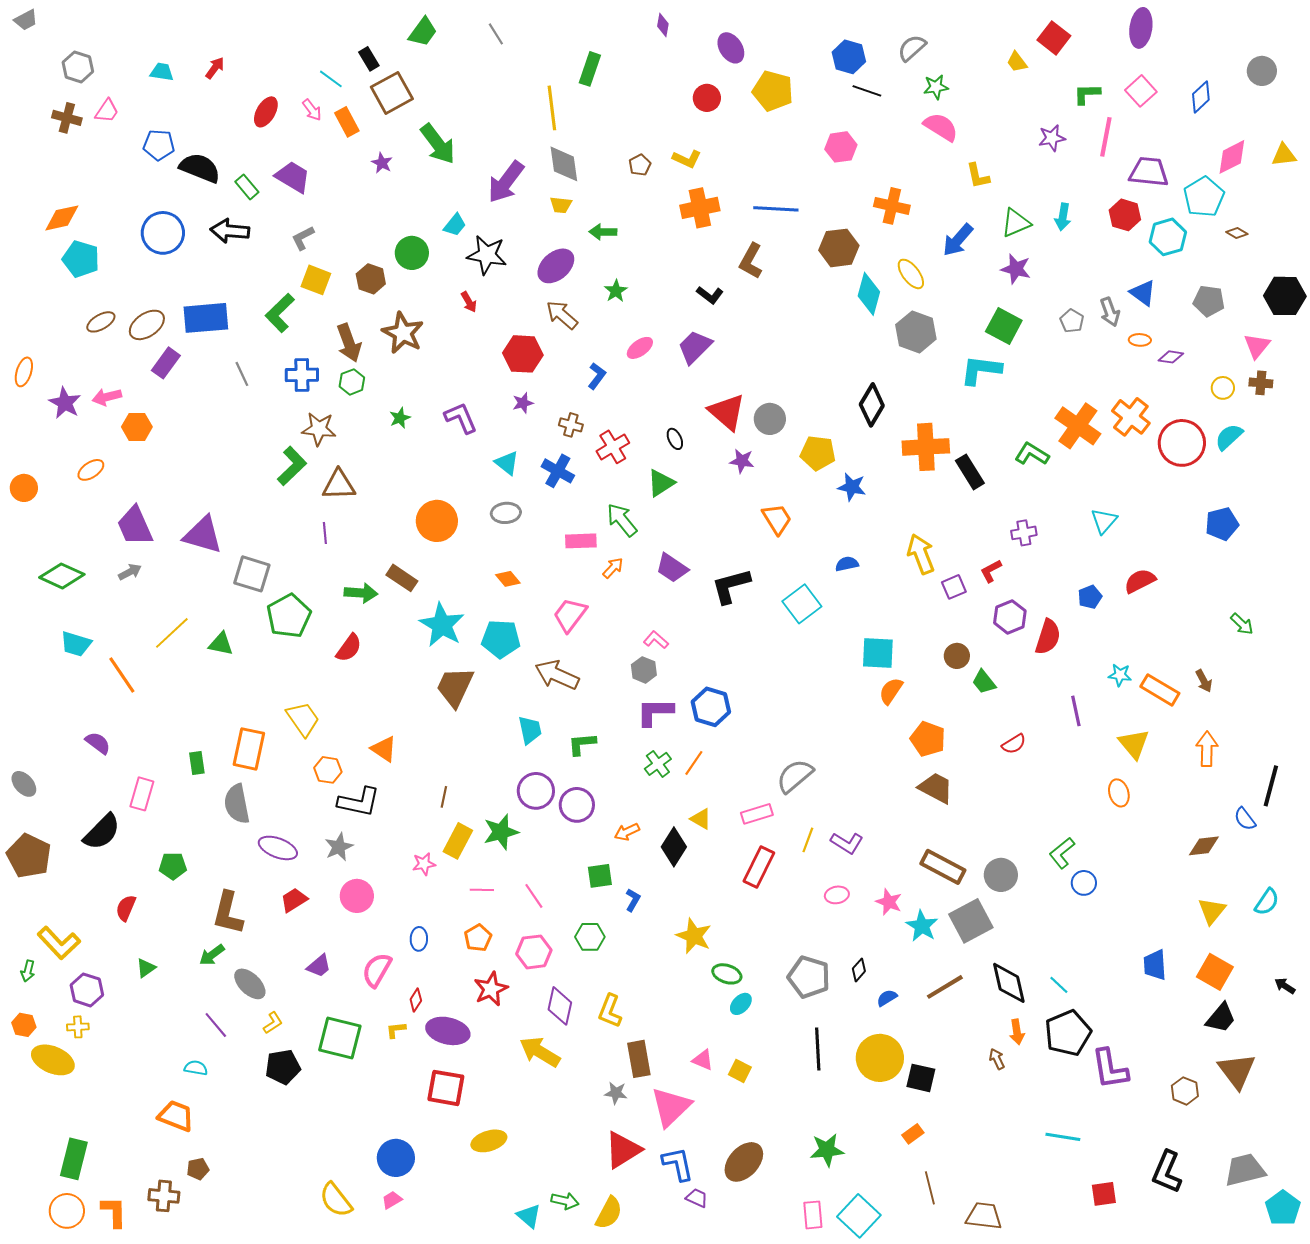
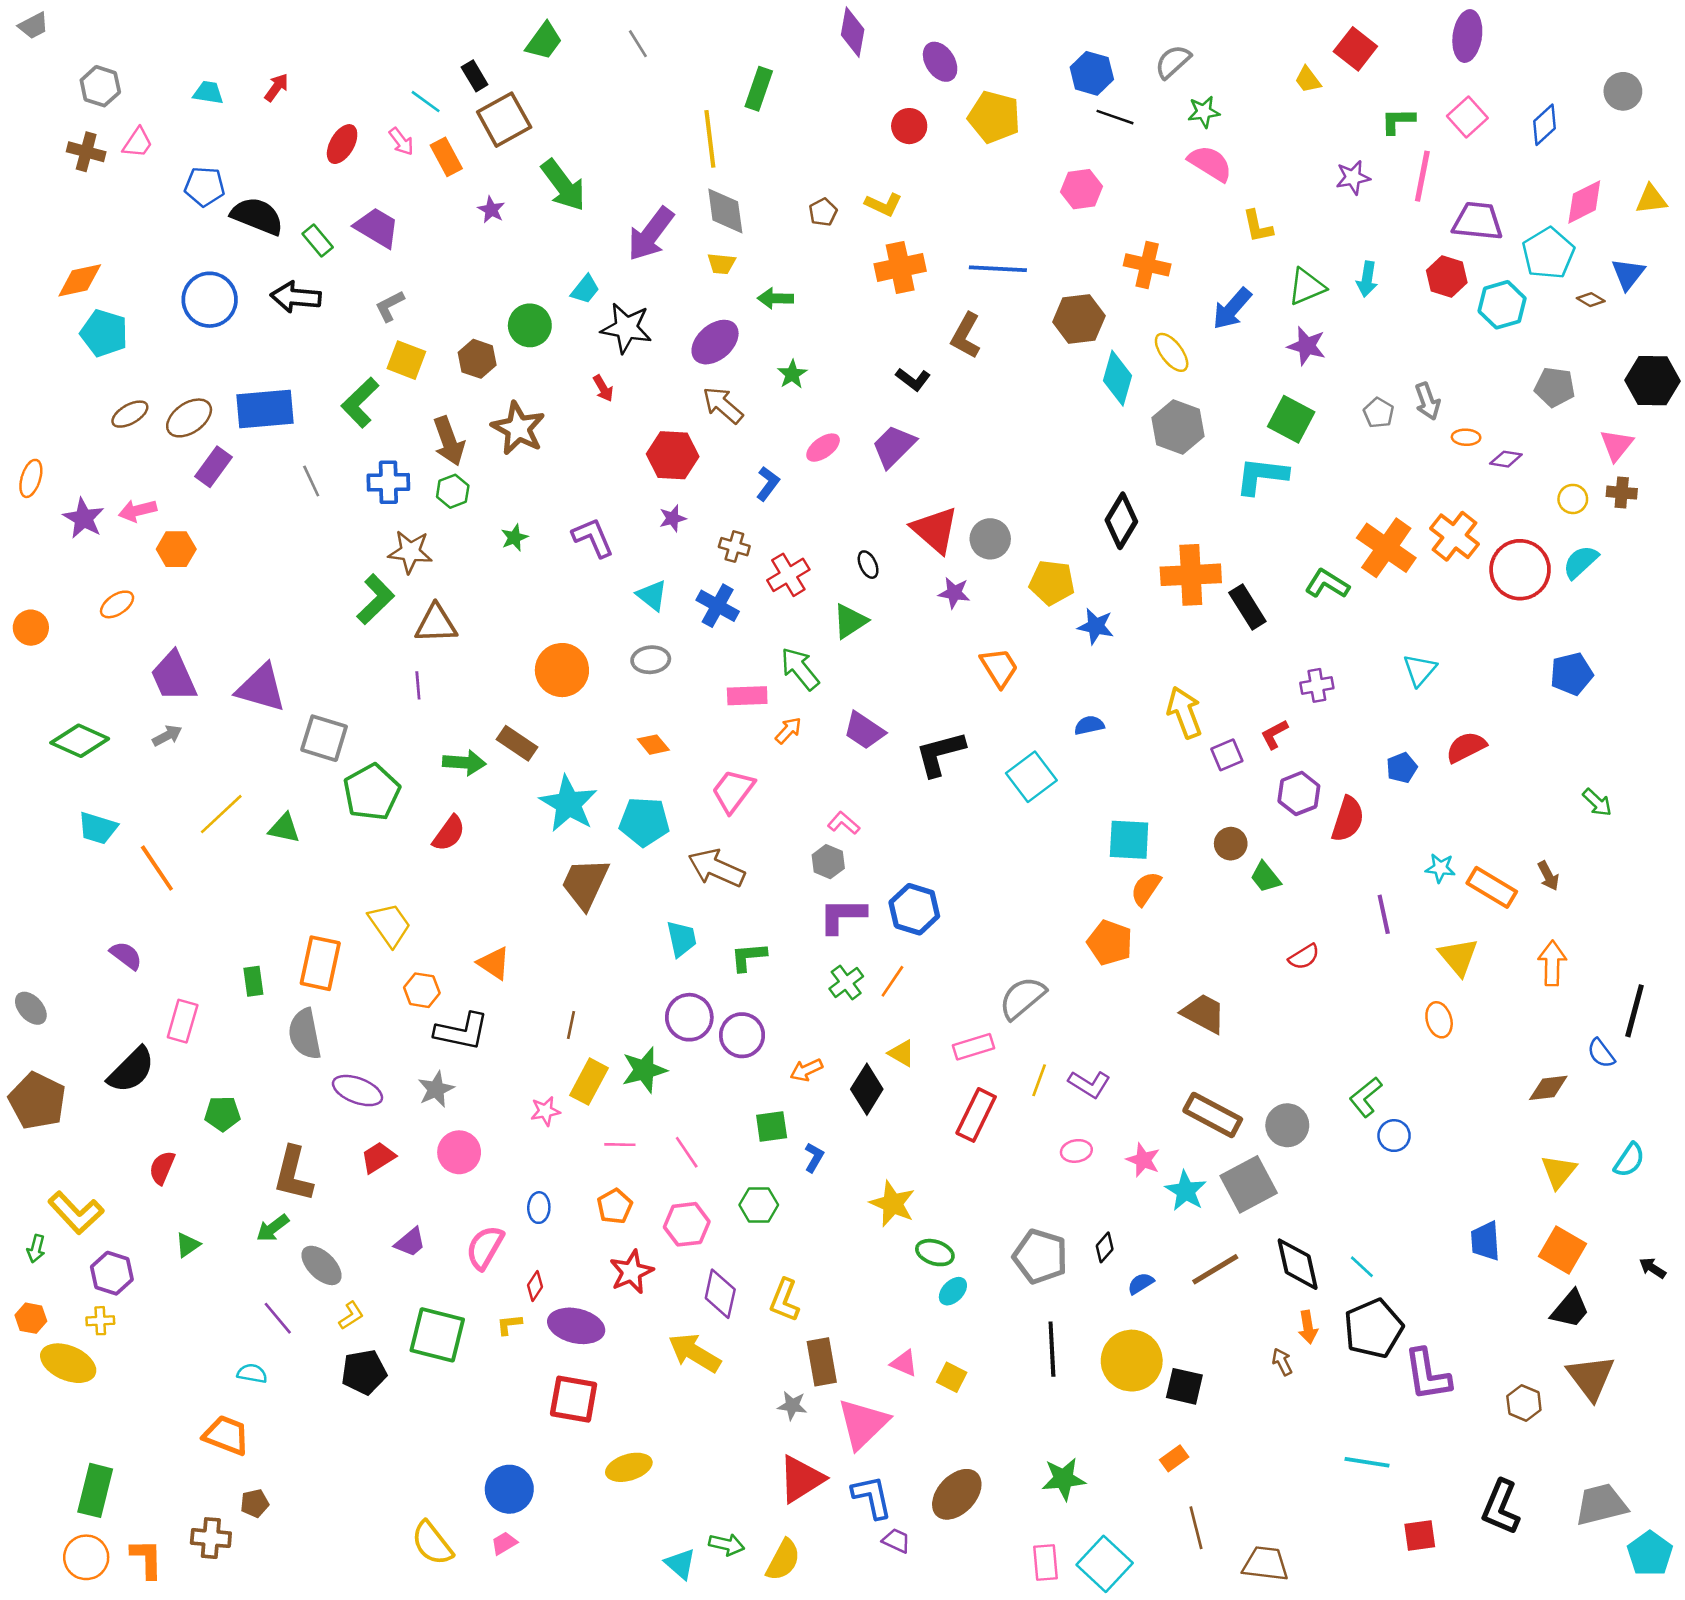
purple diamond: (663, 25) -> (853, 32), size x1.6
blue triangle: (1143, 293) -> (1628, 274), moved, turned 32
orange pentagon: (928, 739) -> (1110, 943), moved

